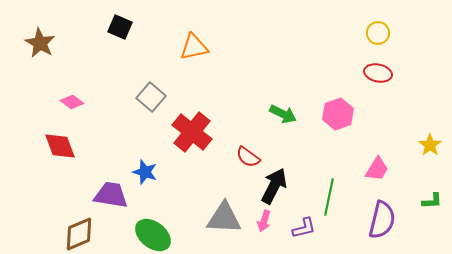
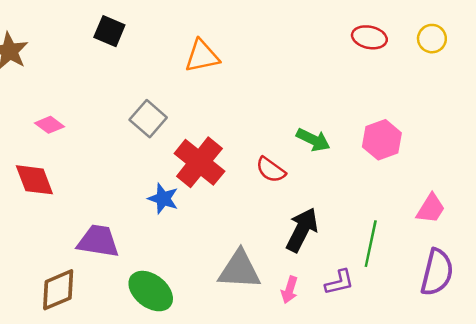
red ellipse: (378, 73) -> (369, 37), moved
red semicircle: (248, 157) -> (271, 170), moved
blue star: (145, 172) -> (163, 199), moved
pink arrow: (264, 221) -> (289, 290), moved

